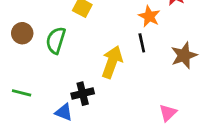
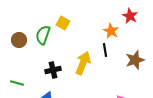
green semicircle: (56, 40) -> (43, 35), moved
black cross: (83, 94) -> (53, 70), moved

